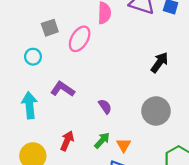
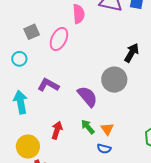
purple semicircle: (105, 106) -> (87, 97), size x1.6
gray circle: (156, 111) -> (114, 80), moved
green arrow: (102, 140) -> (88, 127), turned -77

